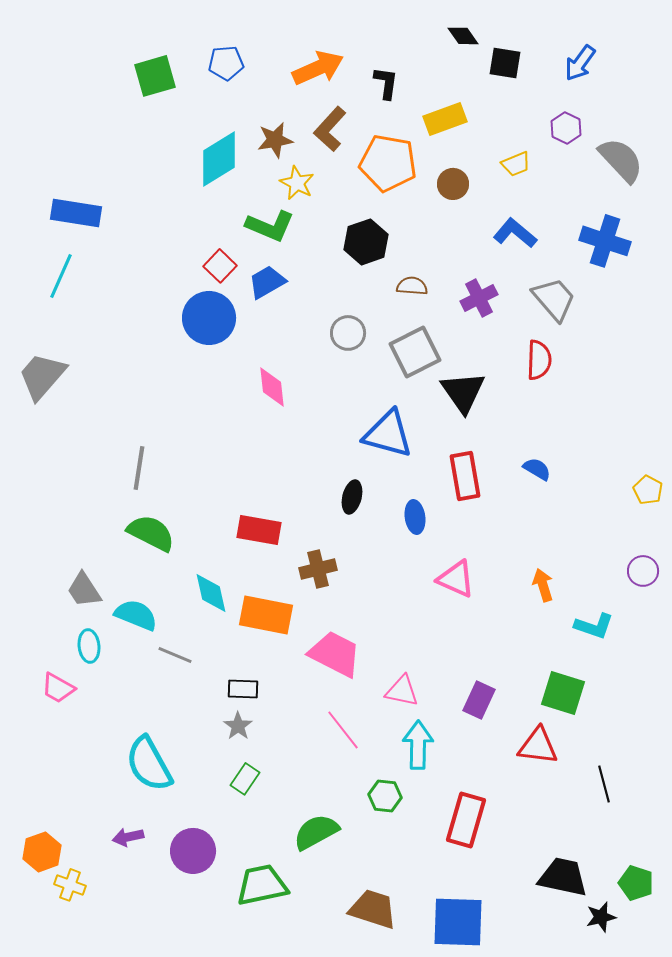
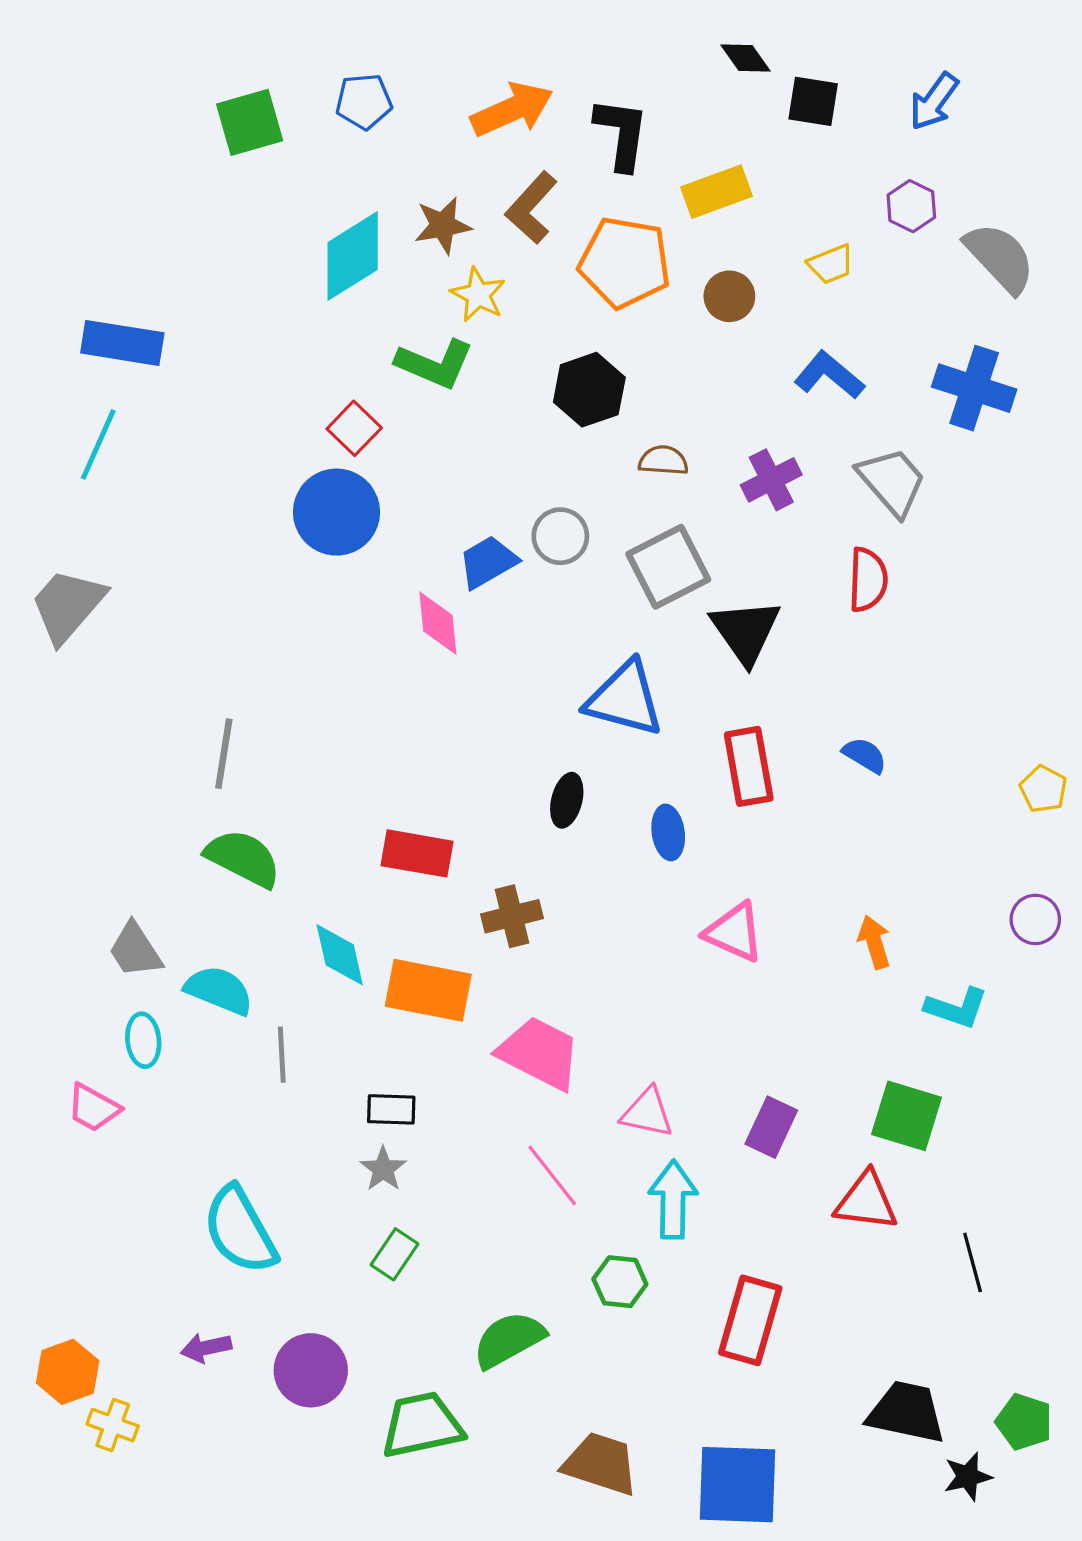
black L-shape: (386, 83) -> (622, 134), size x1.4
blue trapezoid: (267, 282) -> (488, 562), moved
gray line: (175, 655) -> (282, 1055), turned 64

